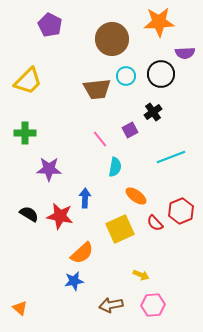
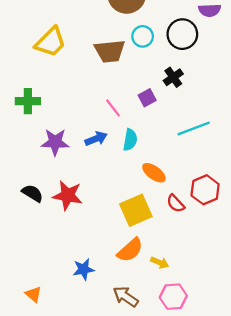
yellow trapezoid: (28, 81) -> (51, 42), moved
blue arrow: (85, 198) -> (96, 139), moved, turned 66
orange semicircle: (82, 253) -> (130, 250), moved
brown arrow: (111, 305) -> (126, 297), turned 45
orange triangle: (20, 308) -> (34, 294), moved

